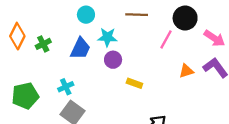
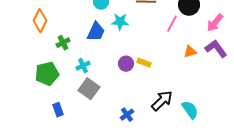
pink arrow: (214, 38) -> (215, 23), turned 96
green cross: (43, 44) -> (63, 43), moved
purple circle: (113, 60) -> (126, 64), moved

